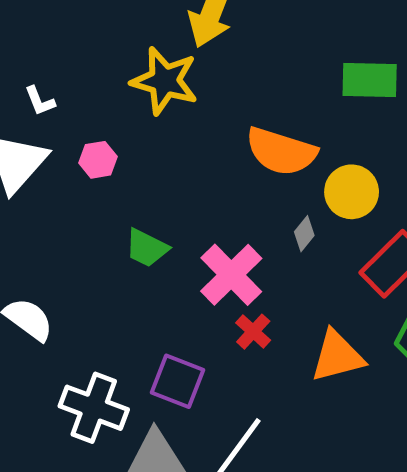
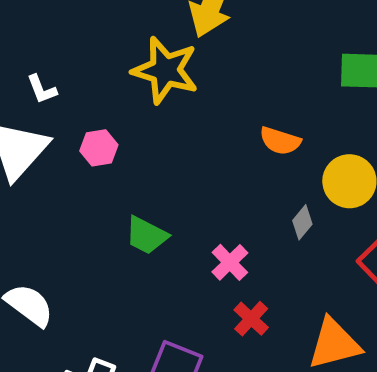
orange semicircle: (281, 151) -> (280, 141), size x0.6
pink cross: (231, 275) -> (230, 262), size x0.6

